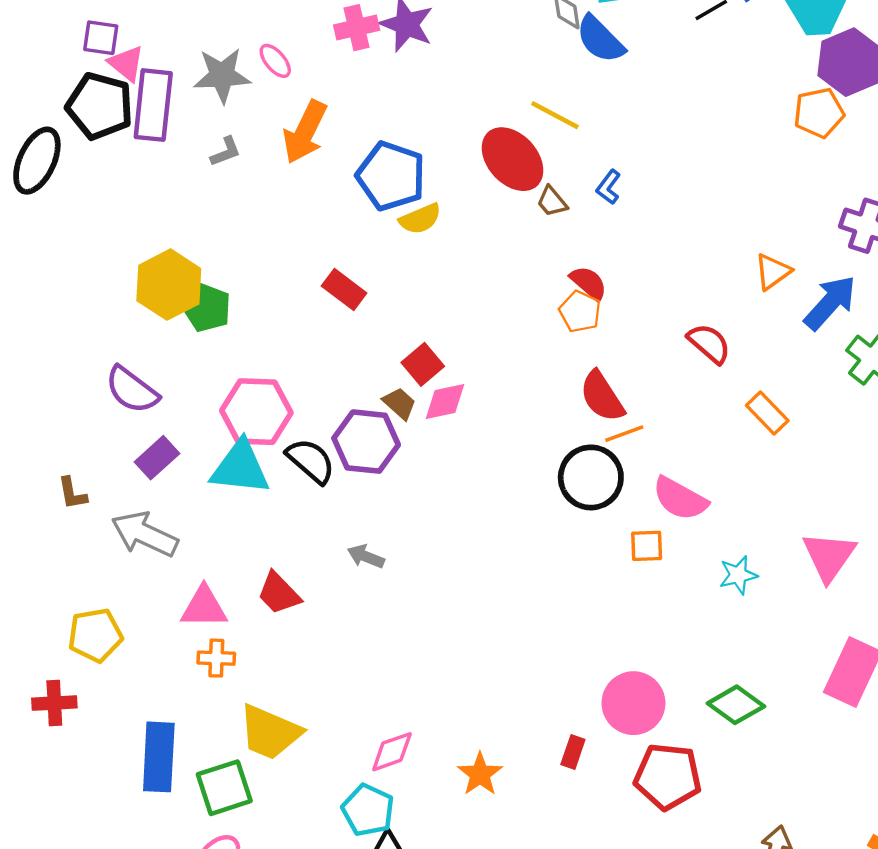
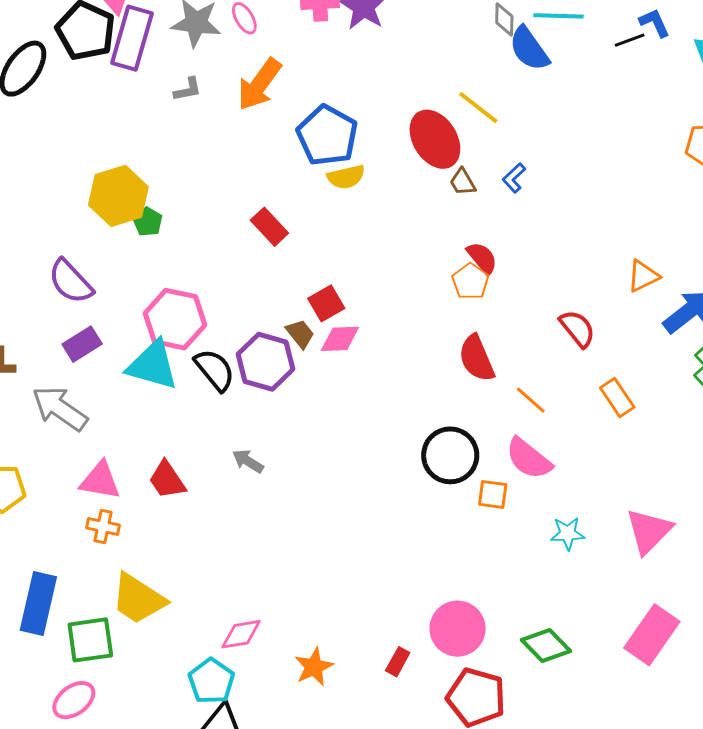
green pentagon: (207, 308) -> (148, 222), size x0.7
orange line: (624, 434) -> (531, 400), moved, turned 52
black circle: (591, 477) -> (450, 455), moved

